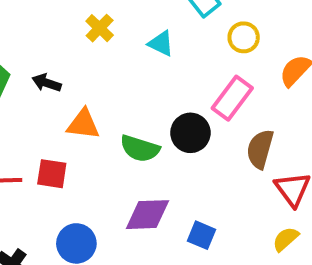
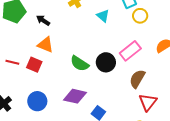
yellow circle: (244, 37) -> (140, 16), moved
orange triangle: (83, 124) -> (45, 45), moved

